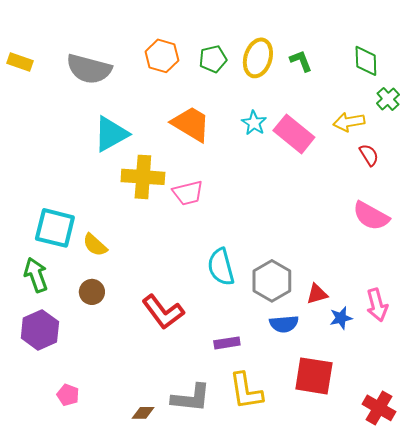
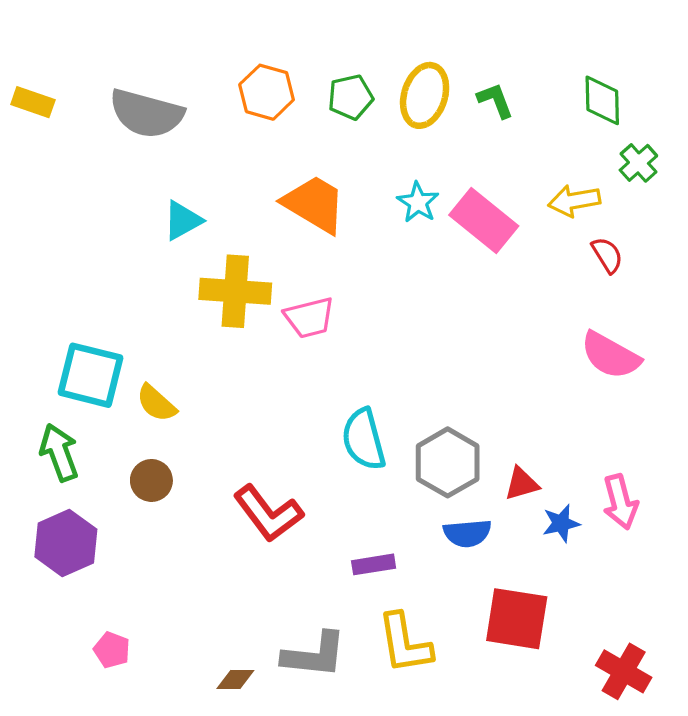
cyan triangle: (111, 134) -> (183, 221), size x0.7

